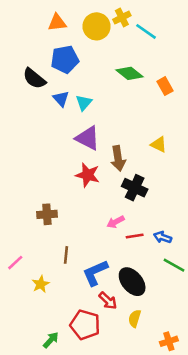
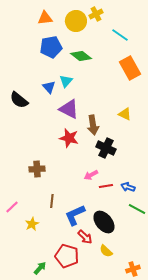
cyan line: (146, 31) -> (120, 35), moved
green diamond: (130, 73) -> (81, 56), moved
black semicircle: (34, 78) -> (19, 100), moved
orange rectangle: (165, 86) -> (130, 68), size x1.6
blue triangle: (61, 99) -> (49, 87), moved
yellow semicircle: (135, 318) -> (106, 251), turned -64

